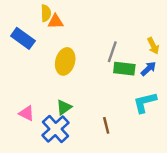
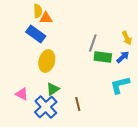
blue rectangle: (23, 38) -> (36, 34), moved
yellow ellipse: (65, 61) -> (47, 61), moved
brown line: (106, 125) -> (78, 104), moved

